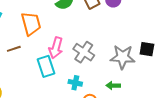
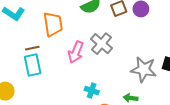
gray cross: (84, 52) -> (101, 44), moved
cyan rectangle: (46, 66) -> (33, 65), moved

